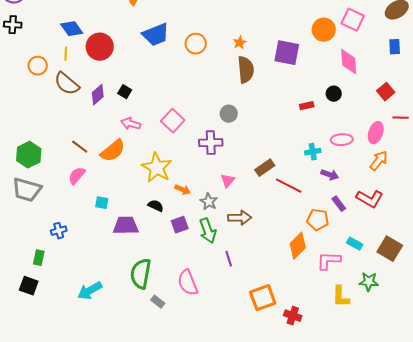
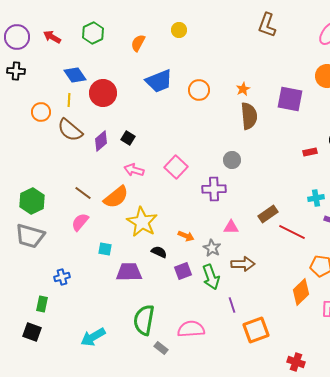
yellow star: (157, 168) -> (142, 222), moved
pink triangle: (228, 181) -> (231, 227), turned 49
pink semicircle: (188, 283) -> (191, 329), turned 108
orange square: (263, 298) -> (256, 330), moved

